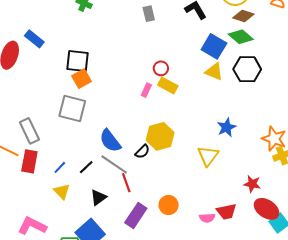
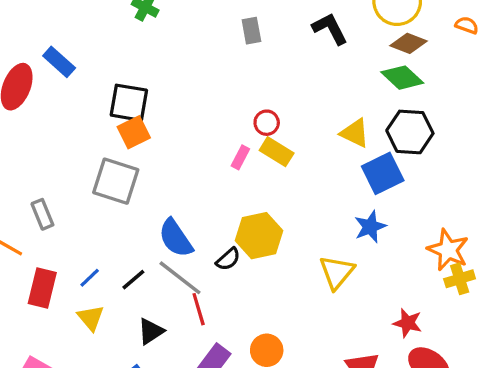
blue square: (214, 46) -> (383, 173), moved, turned 30
gray rectangle: (29, 131) -> (42, 214), size x0.7
red rectangle: (29, 161) -> (42, 288), moved

